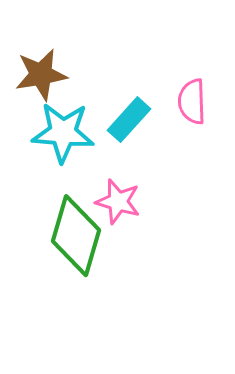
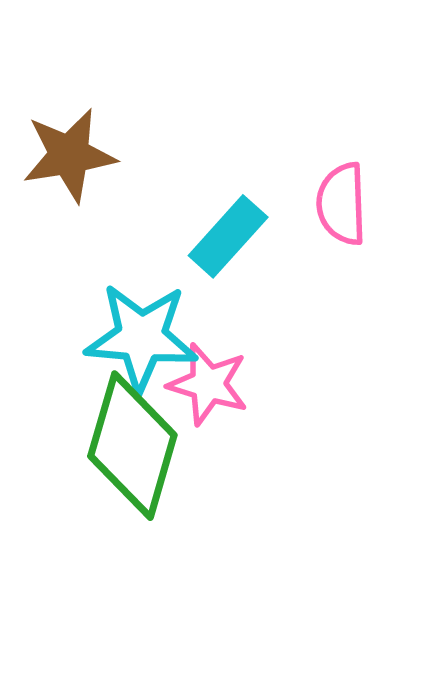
cyan star: (63, 133) -> (141, 337), moved

